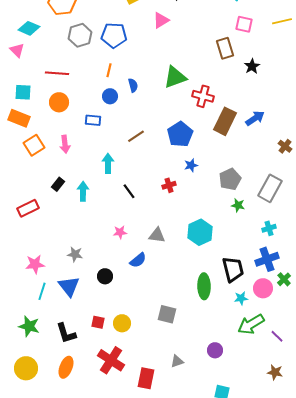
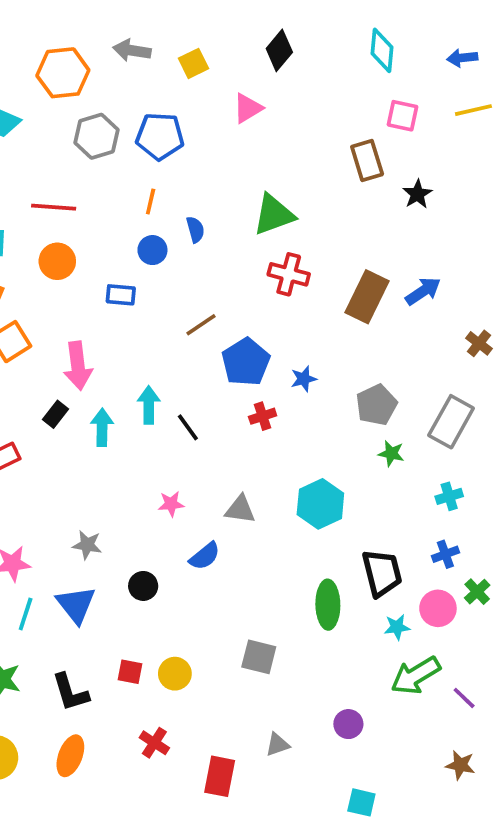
red cross: (203, 96) -> (289, 274), moved
blue pentagon: (180, 134) -> (246, 362), moved
pink arrow: (65, 144) -> (78, 366), moved, size x1.4
cyan arrow: (108, 163) -> (149, 405), moved
blue cross: (267, 259) -> (445, 554), size x0.6
red cross: (111, 360) -> (154, 743), size x0.6

